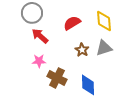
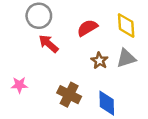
pink star: (39, 61) -> (19, 85), moved

